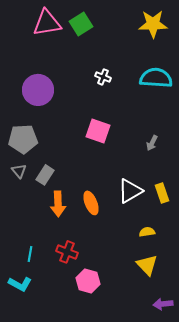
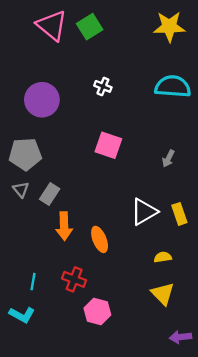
pink triangle: (47, 23) -> (52, 25), turned 48
white cross: (103, 77) -> (103, 86), moved
orange ellipse: (91, 203) -> (100, 239), moved

